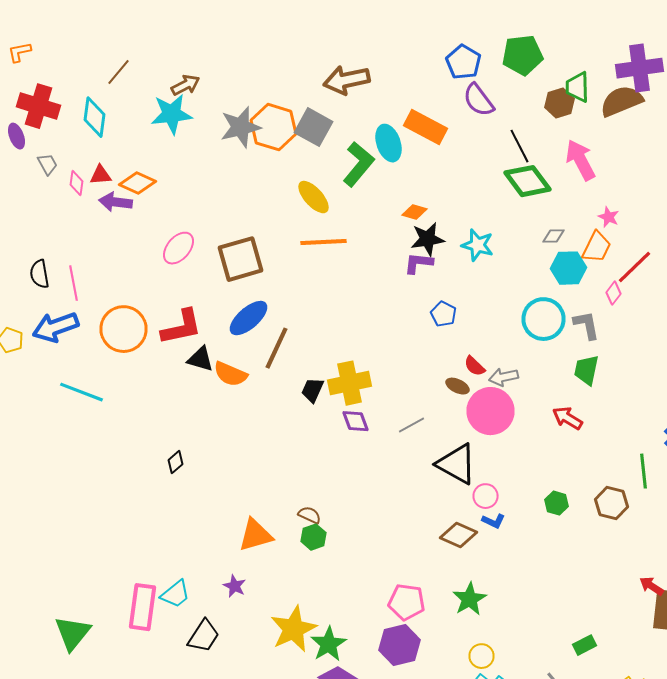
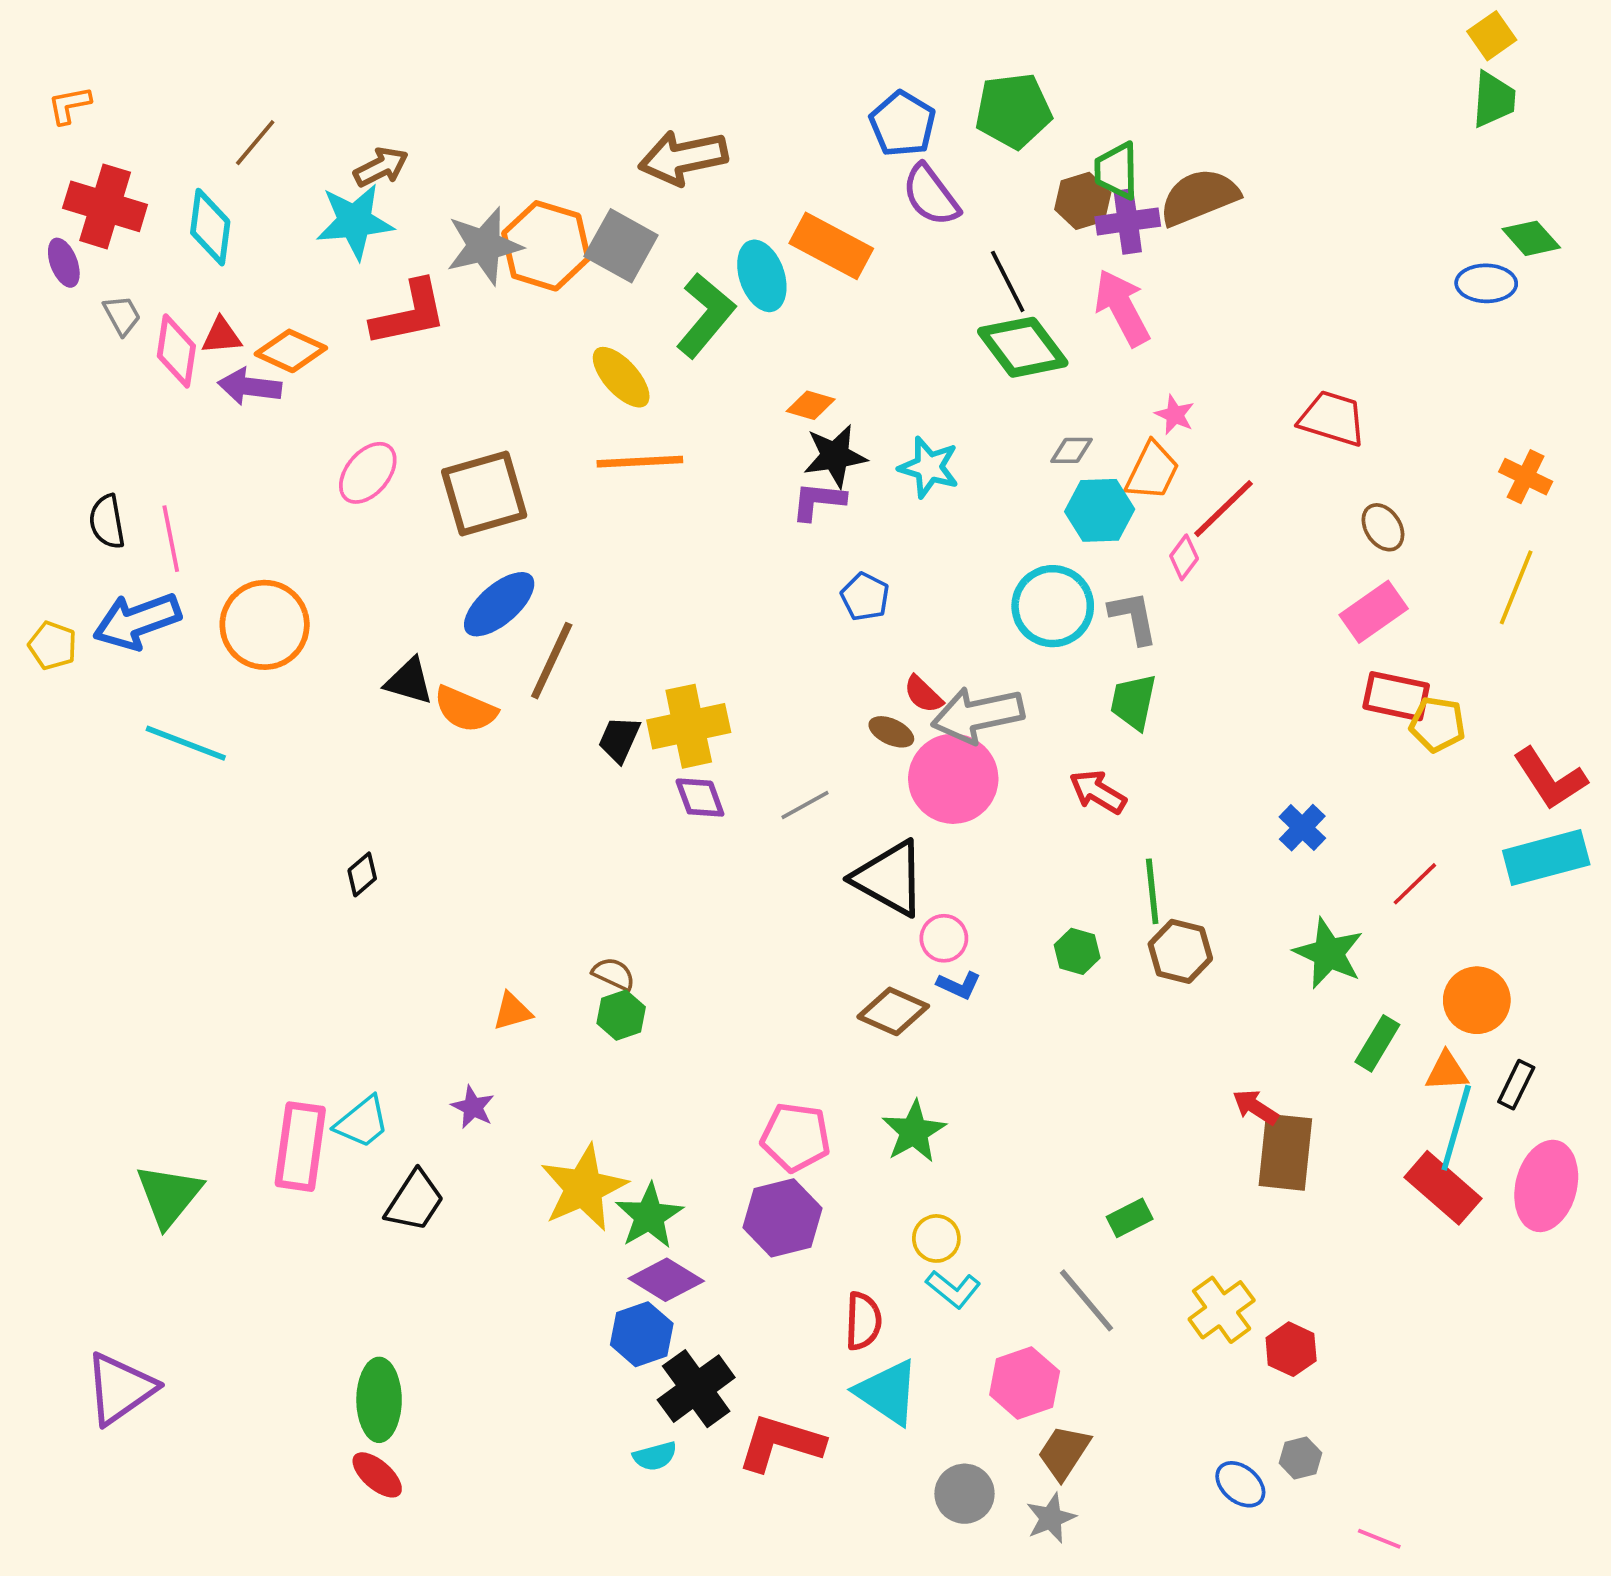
purple cross: (640, 68) -> (1128, 221), moved, size x0.7
pink diamond: (76, 183) -> (176, 351), size x1.5
red L-shape: (182, 327) -> (409, 313), moved
gray arrow: (504, 377) -> (978, 715), size x1.6
green line: (644, 471) -> (1152, 891), moved
orange triangle: (256, 535) -> (512, 1011), size x0.6

